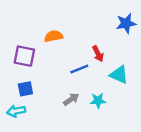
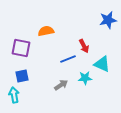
cyan star: (98, 100) -> (85, 78), moved
cyan arrow: (16, 111) -> (14, 95), turned 91

